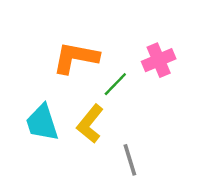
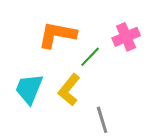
cyan trapezoid: (42, 123) -> (29, 89), turned 40

